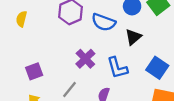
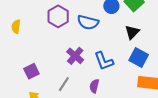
black triangle: (133, 37) -> (132, 32), moved

